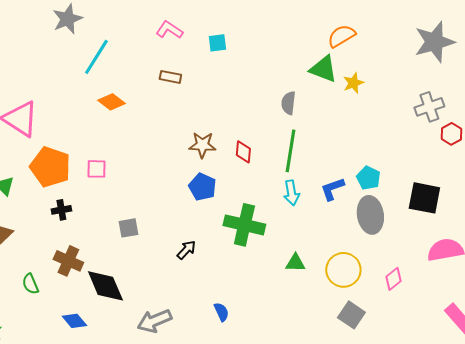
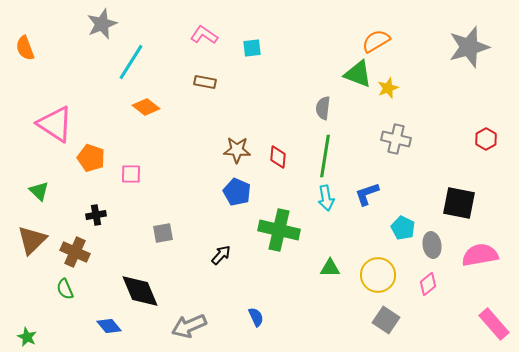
gray cross: (429, 107) -> (396, 139), moved, turned 32
orange pentagon: (50, 167) -> (91, 158), moved, size x0.7
cyan pentagon: (368, 178) -> (403, 228), moved
gray ellipse: (370, 215) -> (432, 245), moved, size x0.7
brown cross: (68, 261) -> (75, 252), moved

